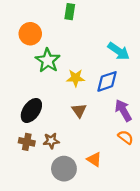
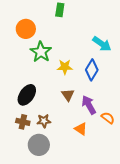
blue diamond: (107, 81) -> (92, 70), turned -40
purple arrow: (123, 110) -> (89, 105), moved
orange triangle: (94, 159) -> (81, 129), moved
gray circle: (64, 169) -> (39, 145), moved

